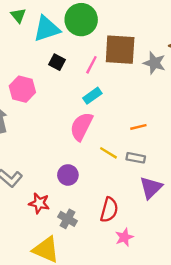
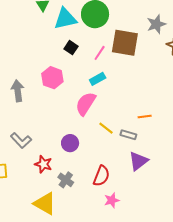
gray star: (154, 63) -> (156, 24), moved, turned 30
pink hexagon: (22, 89) -> (52, 78), moved
orange line: (138, 127) -> (145, 117), moved

